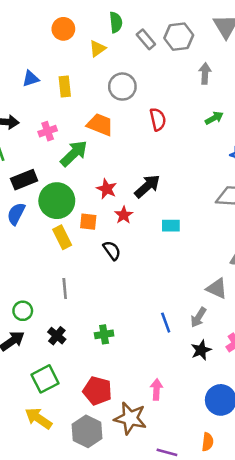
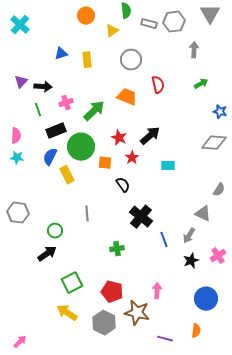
gray rectangle: (146, 39) -> (149, 24), turned -35
orange trapezoid: (100, 125) -> (127, 97), moved
pink cross: (48, 131) -> (66, 103), moved
yellow rectangle: (62, 237) -> (67, 175), moved
black cross: (57, 336) -> (141, 217), moved, size x1.6

